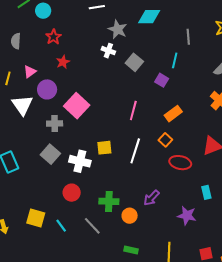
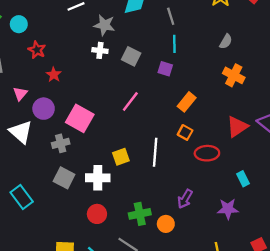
gray line: (188, 37) -> (171, 16), moved
pink line: (133, 110) -> (130, 102), moved, turned 36

